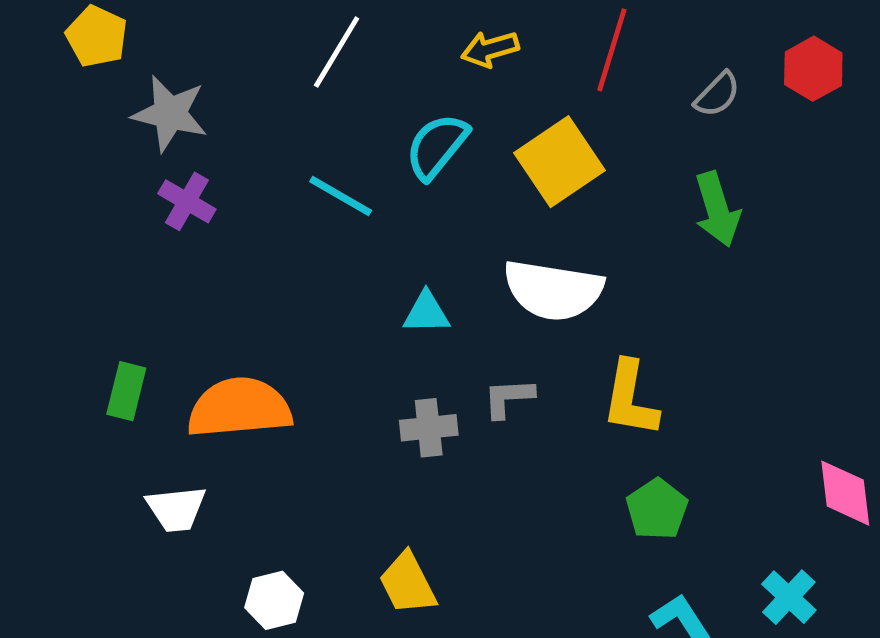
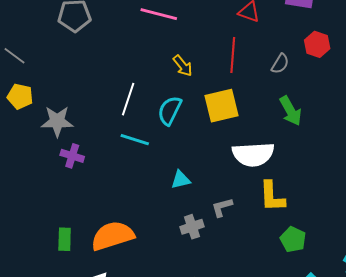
yellow arrow: (490, 49) -> (183, 66), turned -100
white line: (337, 52) -> (128, 99), moved
yellow square: (560, 162) -> (221, 106), turned 33
white semicircle: (553, 290) -> (253, 154), moved

